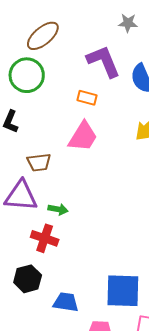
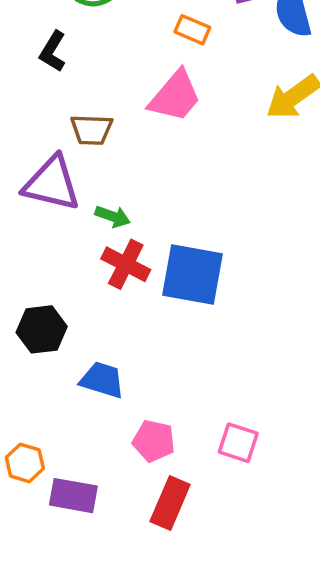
red cross: (45, 238) -> (126, 264), moved
blue square: (123, 291) -> (192, 274), moved

